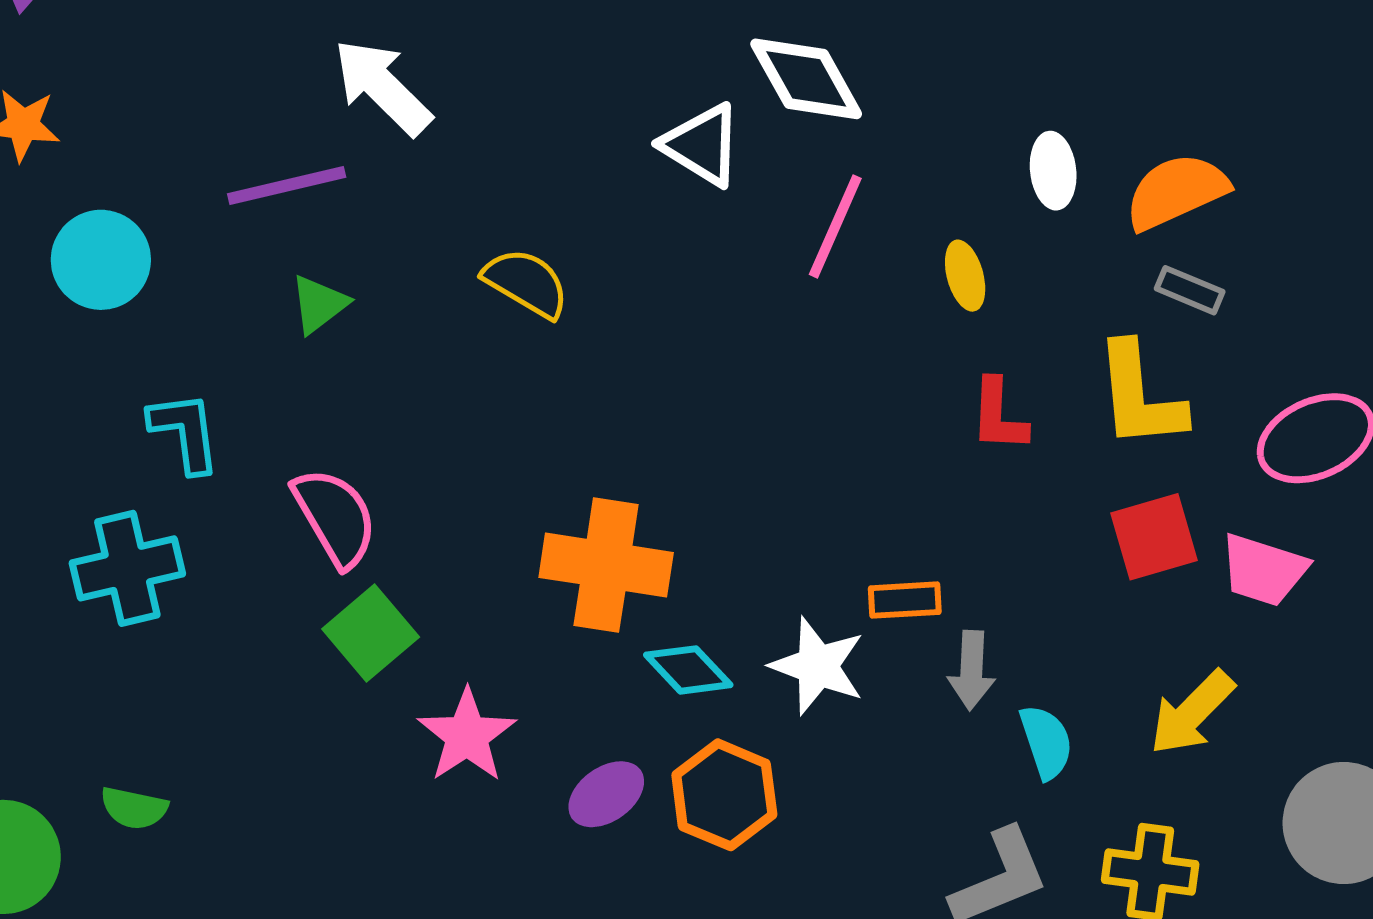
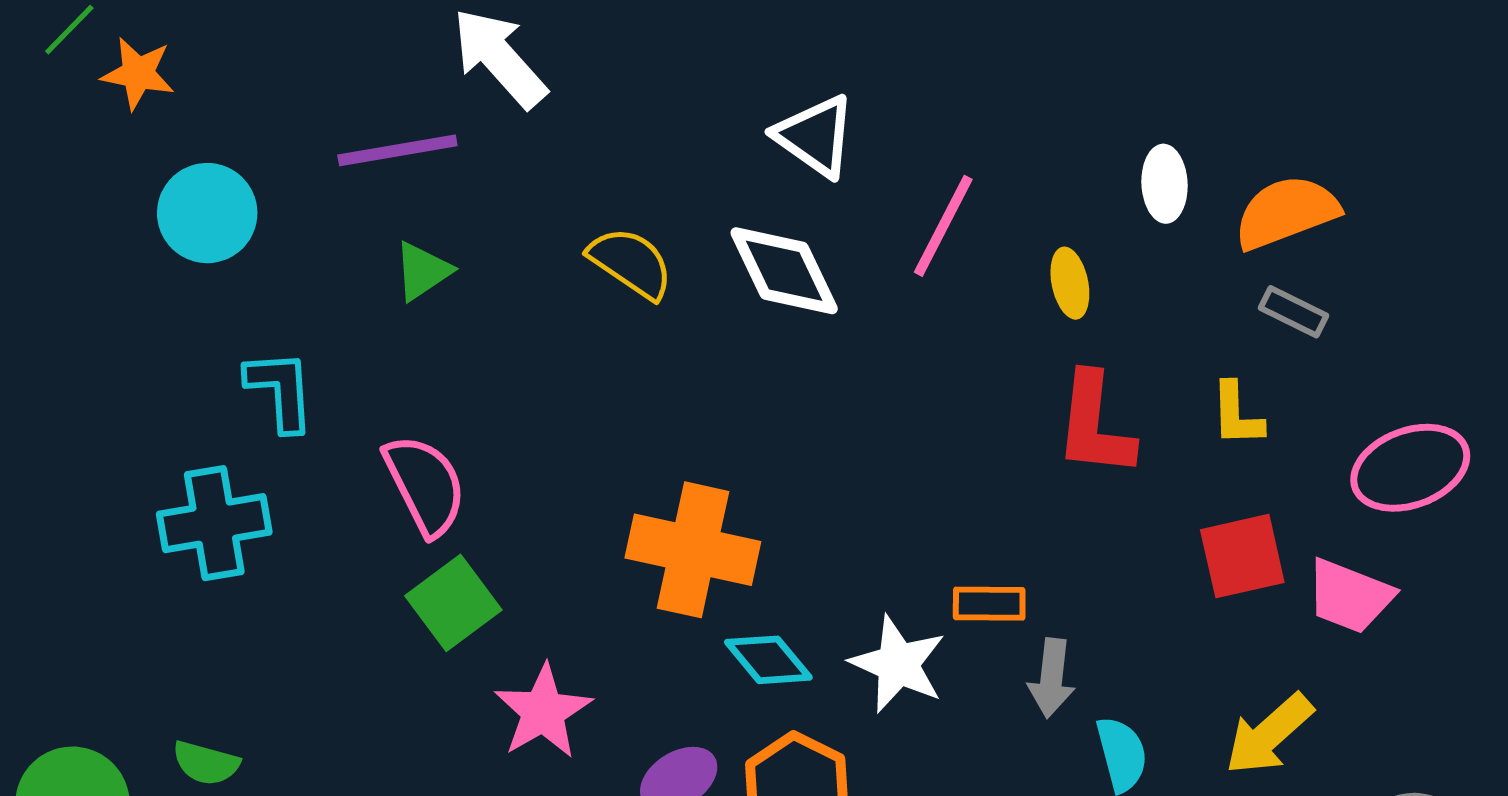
white diamond: (806, 79) -> (784, 271), moved
yellow L-shape: (1140, 396) -> (1237, 414), size x0.6
red L-shape: (999, 415) -> (1095, 425), size x1.4

